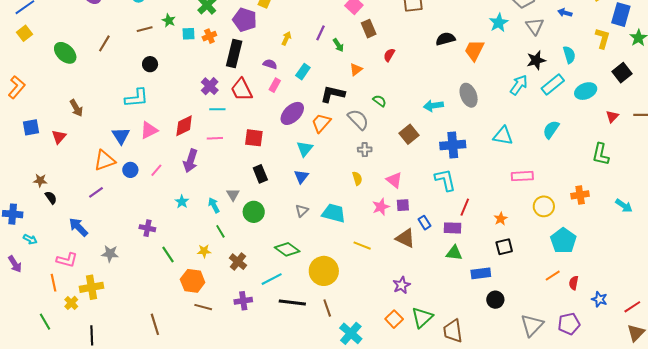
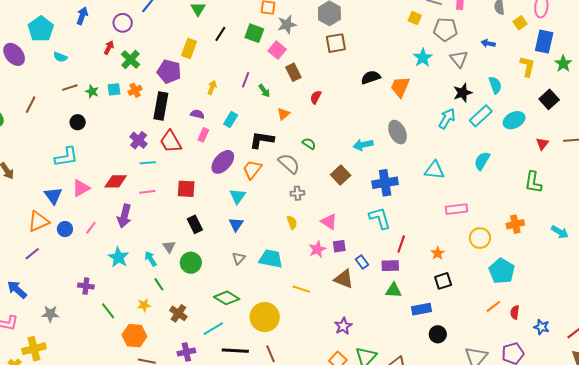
green star: (169, 20) -> (92, 91), moved
red diamond: (184, 126) -> (116, 181), turned 30
cyan star: (182, 202) -> (118, 257), size x1.5

